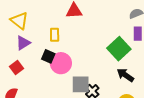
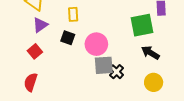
green square: (119, 49) -> (142, 25), turned 35
pink circle: (61, 63) -> (96, 44), moved

